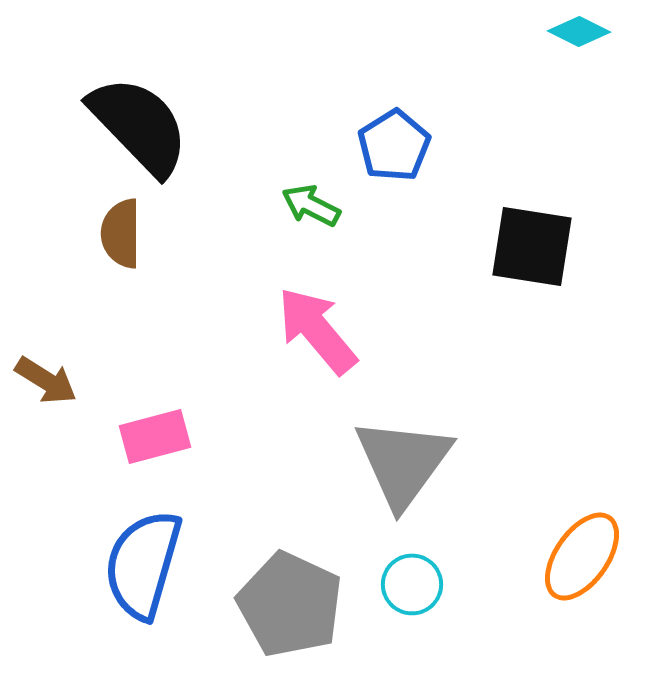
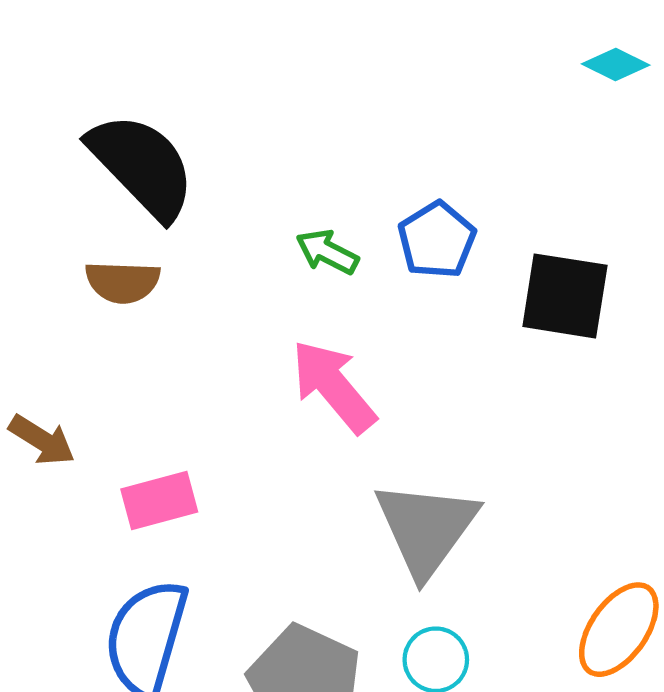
blue pentagon: (394, 145) -> (437, 240), moved
brown semicircle: (121, 233) -> (123, 282), turned -88

